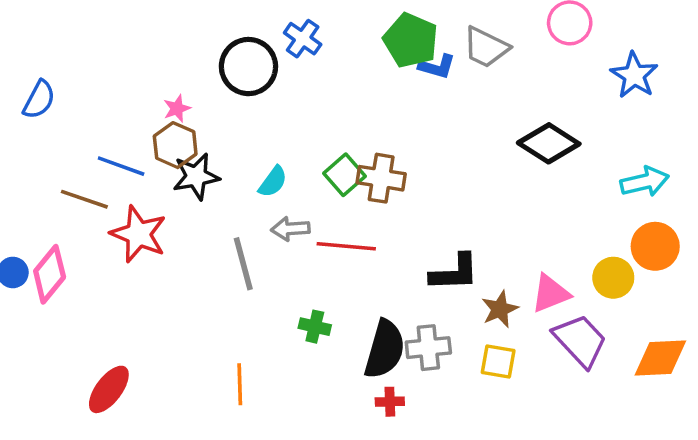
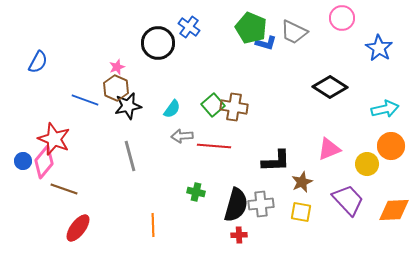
brown line: (84, 199) -> (64, 189), moved
red star: (139, 234) -> (54, 139), moved
gray line: (243, 264) -> (130, 156), moved
pink triangle: (550, 293) -> (329, 149), moved

